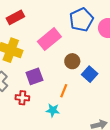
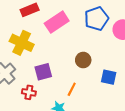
pink rectangle: (49, 39) -> (57, 22), moved
blue square: (90, 74) -> (109, 77), moved, turned -35

